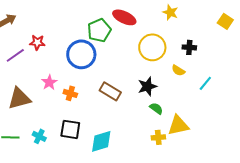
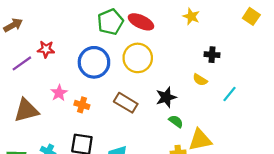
yellow square: (225, 21) -> (251, 16), moved
green pentagon: (99, 30) -> (110, 22), moved
yellow circle: (152, 47) -> (138, 58), moved

